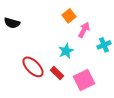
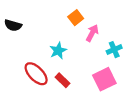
cyan star: (66, 51) -> (58, 51), moved
pink square: (84, 80) -> (104, 79), moved

